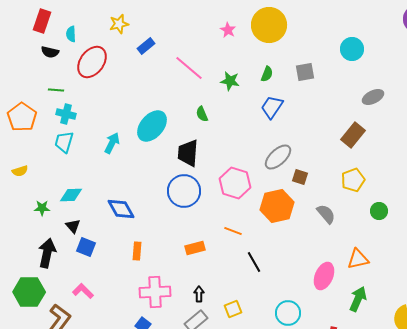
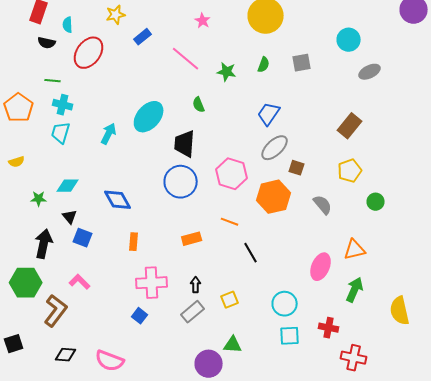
pink star: (228, 30) -> (203, 21), moved
gray ellipse: (373, 97) -> (370, 72), moved
blue trapezoid: (272, 107) -> (269, 114), moved

